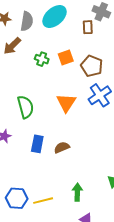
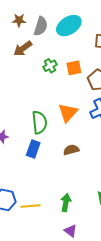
green cross: (42, 59) -> (50, 66), turned 32
green semicircle: (25, 107) -> (39, 122), moved
brown semicircle: (62, 147) -> (71, 150), moved

